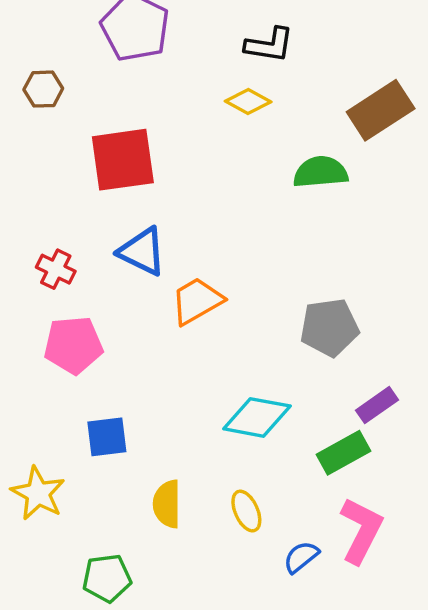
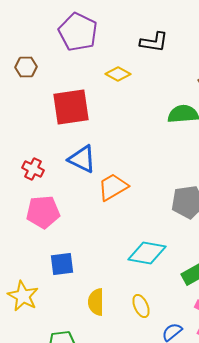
yellow diamond: (248, 101) -> (118, 74), moved

